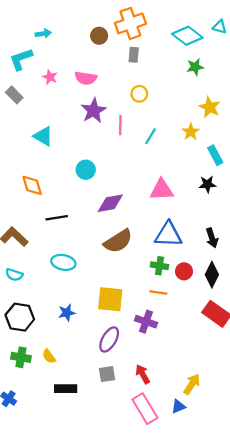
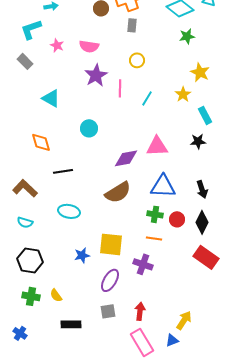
purple diamond: (110, 203) -> (126, 158), moved
blue star: (67, 313) -> (82, 255), moved
red arrow: (143, 374) -> (140, 311), turned 36

